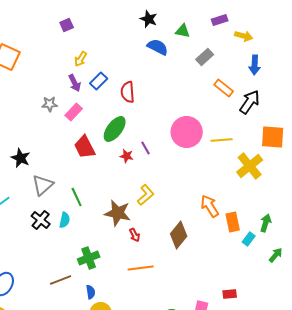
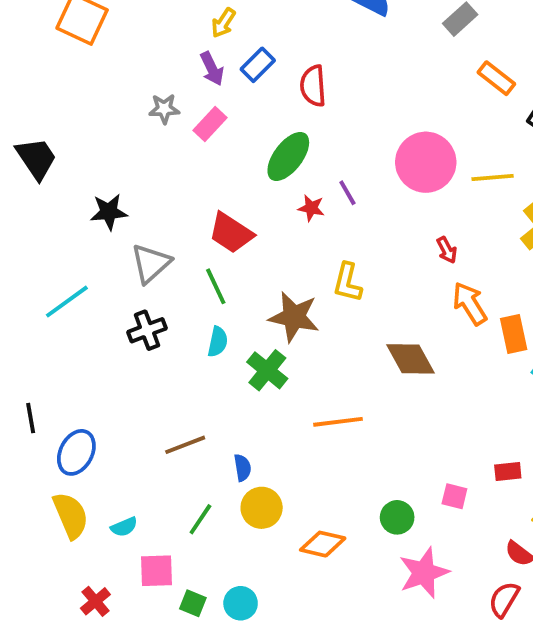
red trapezoid: (85, 147) -> (231, 233), moved, turned -30
black star: (21, 158) -> (109, 212), turned -30
yellow L-shape: (146, 195) -> (347, 282), turned 145
black cross: (41, 220) -> (147, 330), turned 30
cyan semicircle: (65, 220) -> (218, 342), moved
red arrow: (135, 235) -> (447, 250), moved
brown diamond: (179, 235) -> (410, 359), turned -68
green cross: (89, 258) -> (267, 370), moved, turned -30

